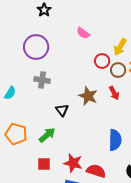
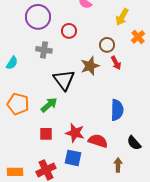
red circle: (102, 61) -> (69, 31), moved
brown circle: (118, 70) -> (107, 45), moved
brown star: (88, 96) -> (90, 66), turned 30
black triangle: (62, 110) -> (64, 80), size x1.6

